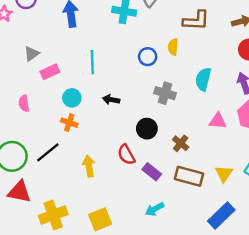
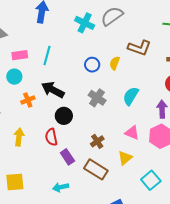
pink rectangle: (50, 72) -> (20, 55), moved
cyan circle: (72, 98) -> (14, 77), moved
black arrow: (111, 100) -> (53, 90), size x1.6
orange cross: (69, 123) -> (28, 100), moved, turned 32
black circle: (147, 129) -> (64, 116), moved
yellow triangle: (224, 174) -> (125, 158), moved

